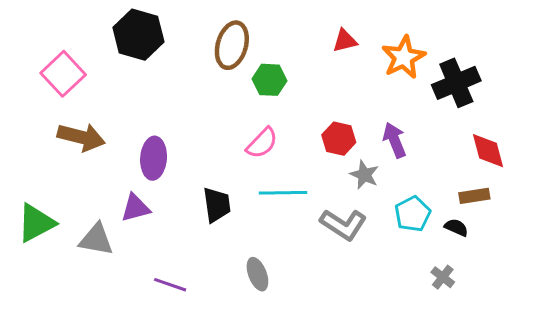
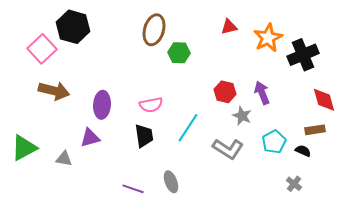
black hexagon: (138, 35) -> (73, 27), moved
pink semicircle: (262, 143) -> (151, 105), moved, turned 35
cyan line: (283, 193) -> (188, 128), turned -56
gray triangle: (96, 240) -> (64, 159), size x0.7
purple line: (170, 285) -> (133, 189), moved

